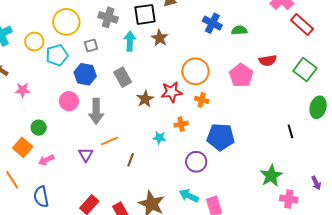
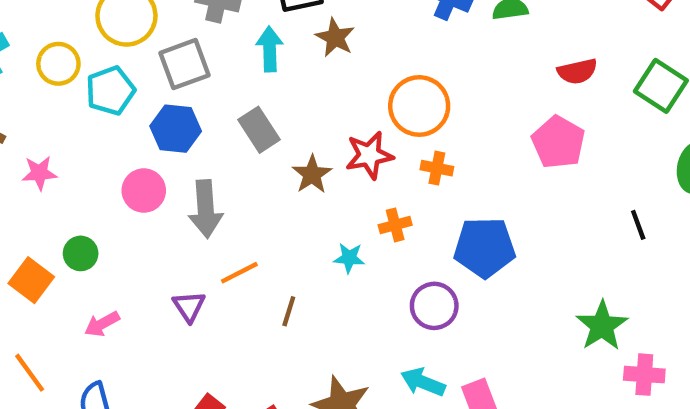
gray square: (91, 45) -> (184, 64), size x1.6
pink pentagon: (241, 75) -> (558, 142), moved
orange square: (23, 147) -> (31, 280), moved

